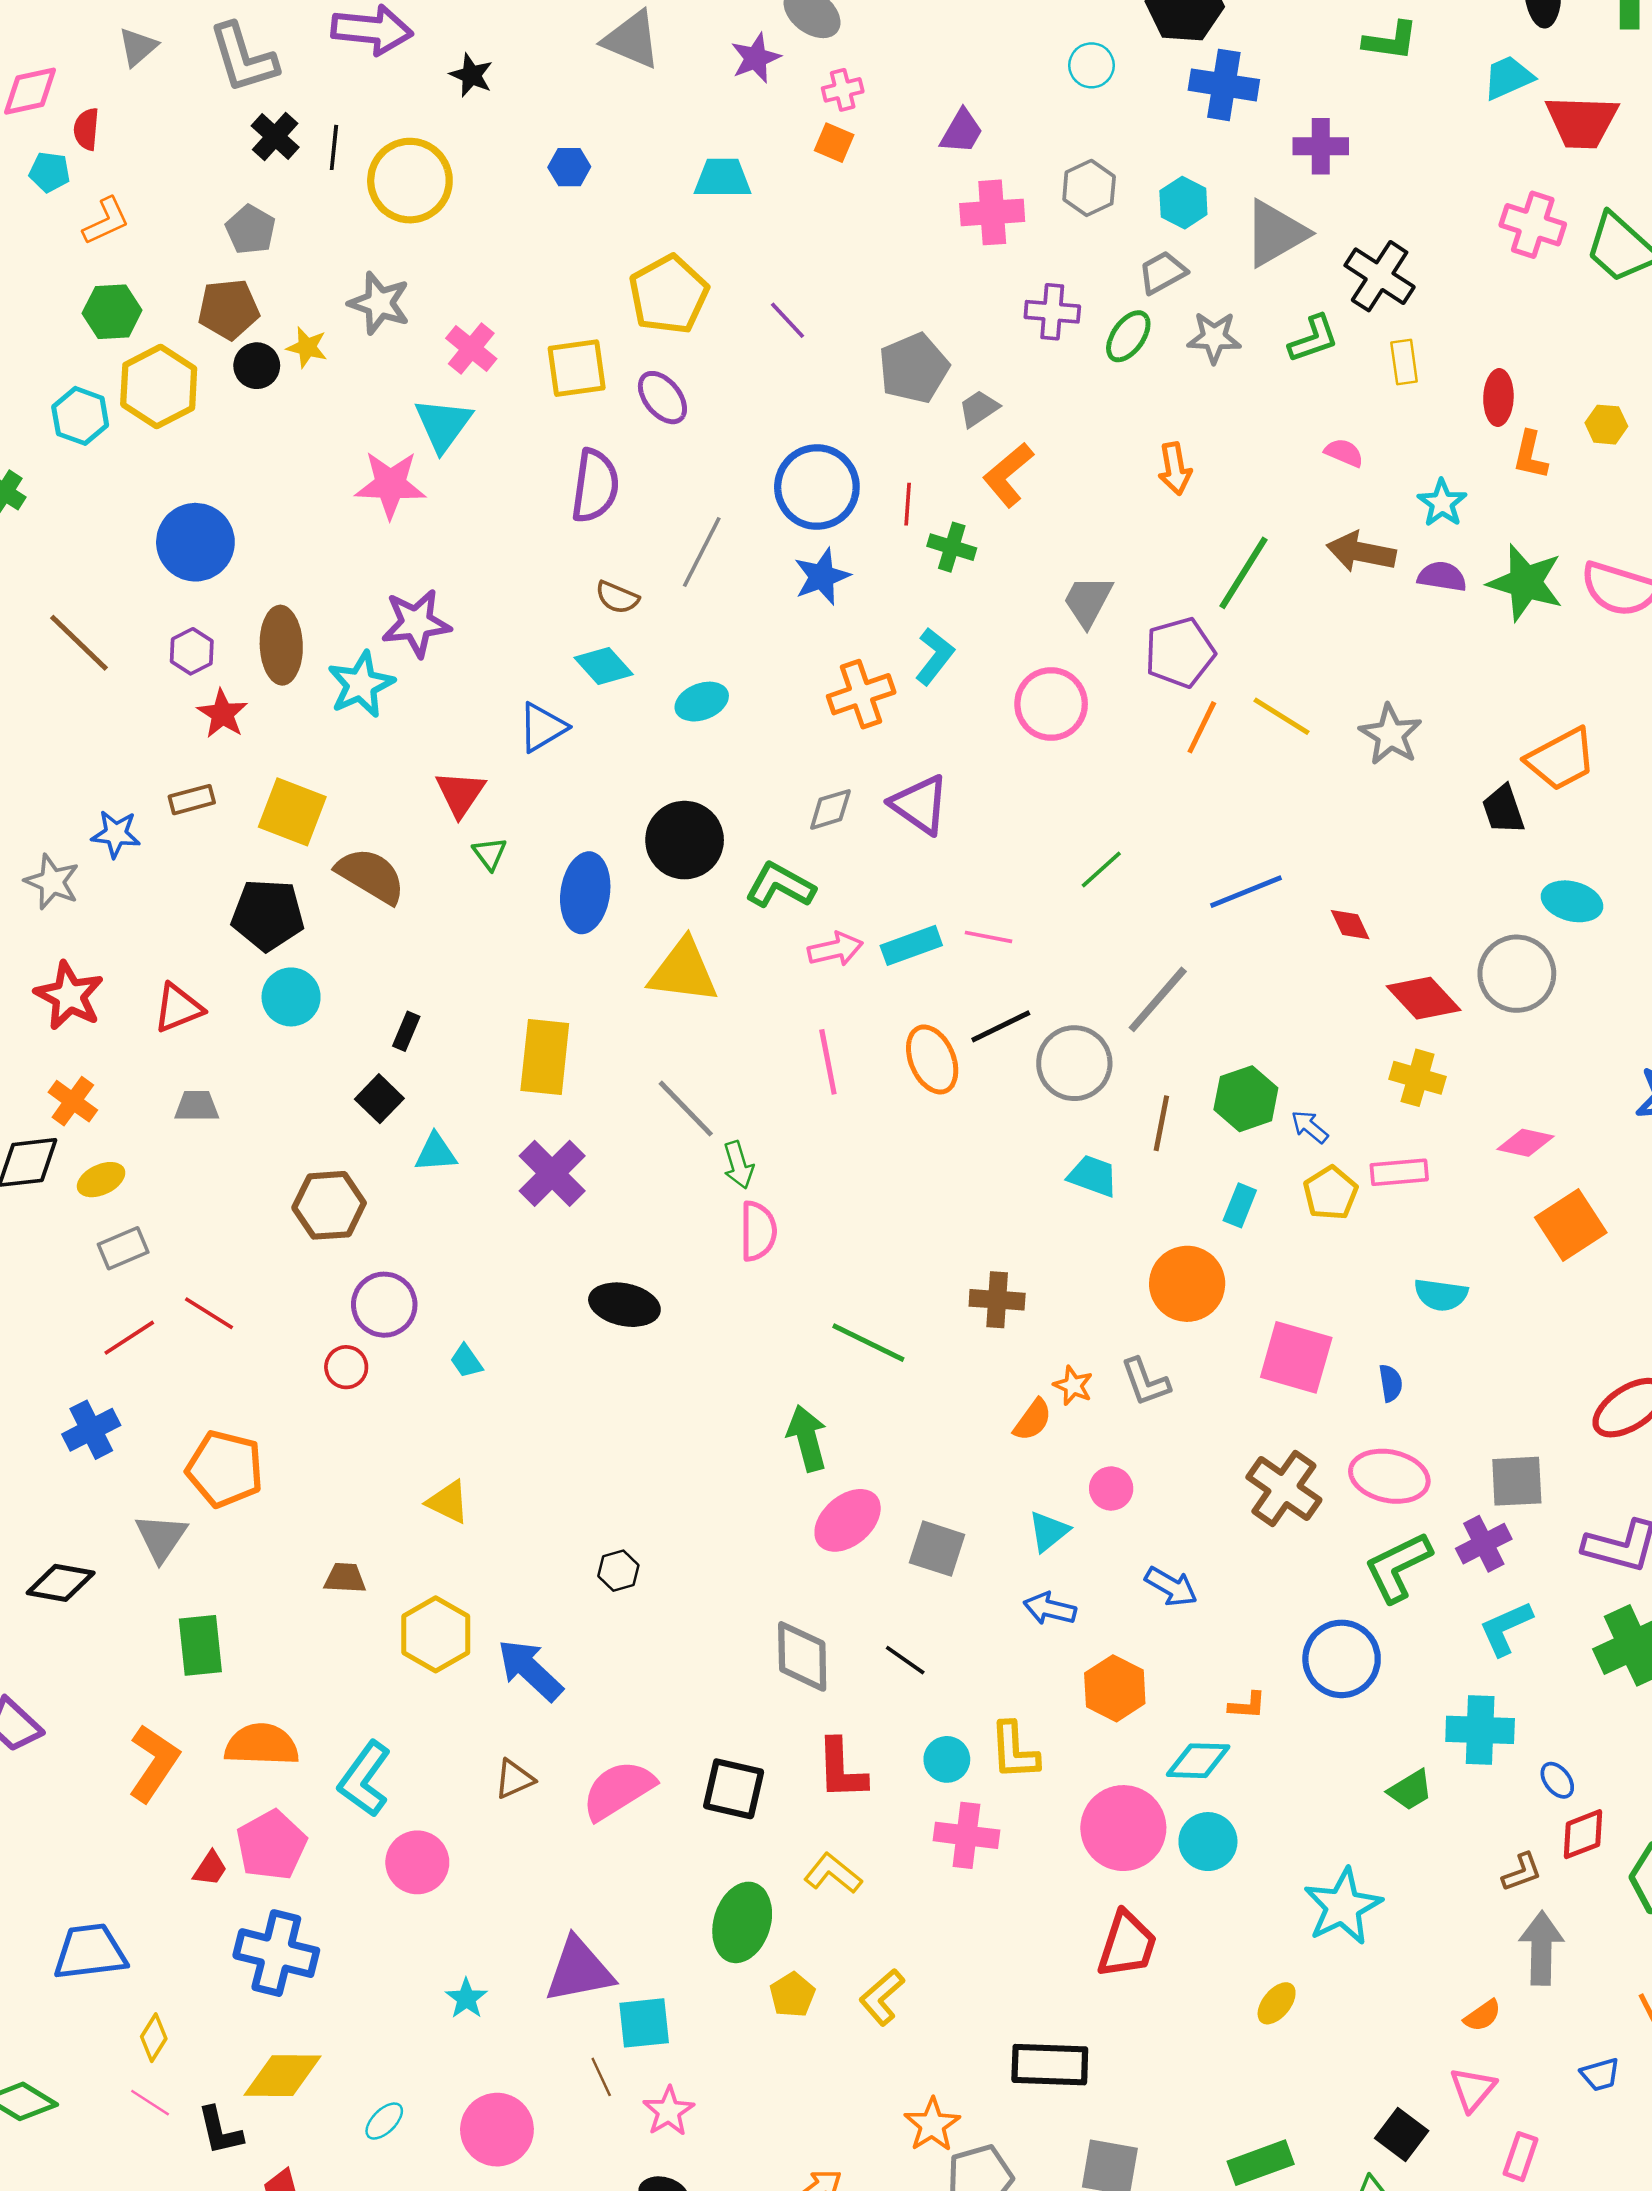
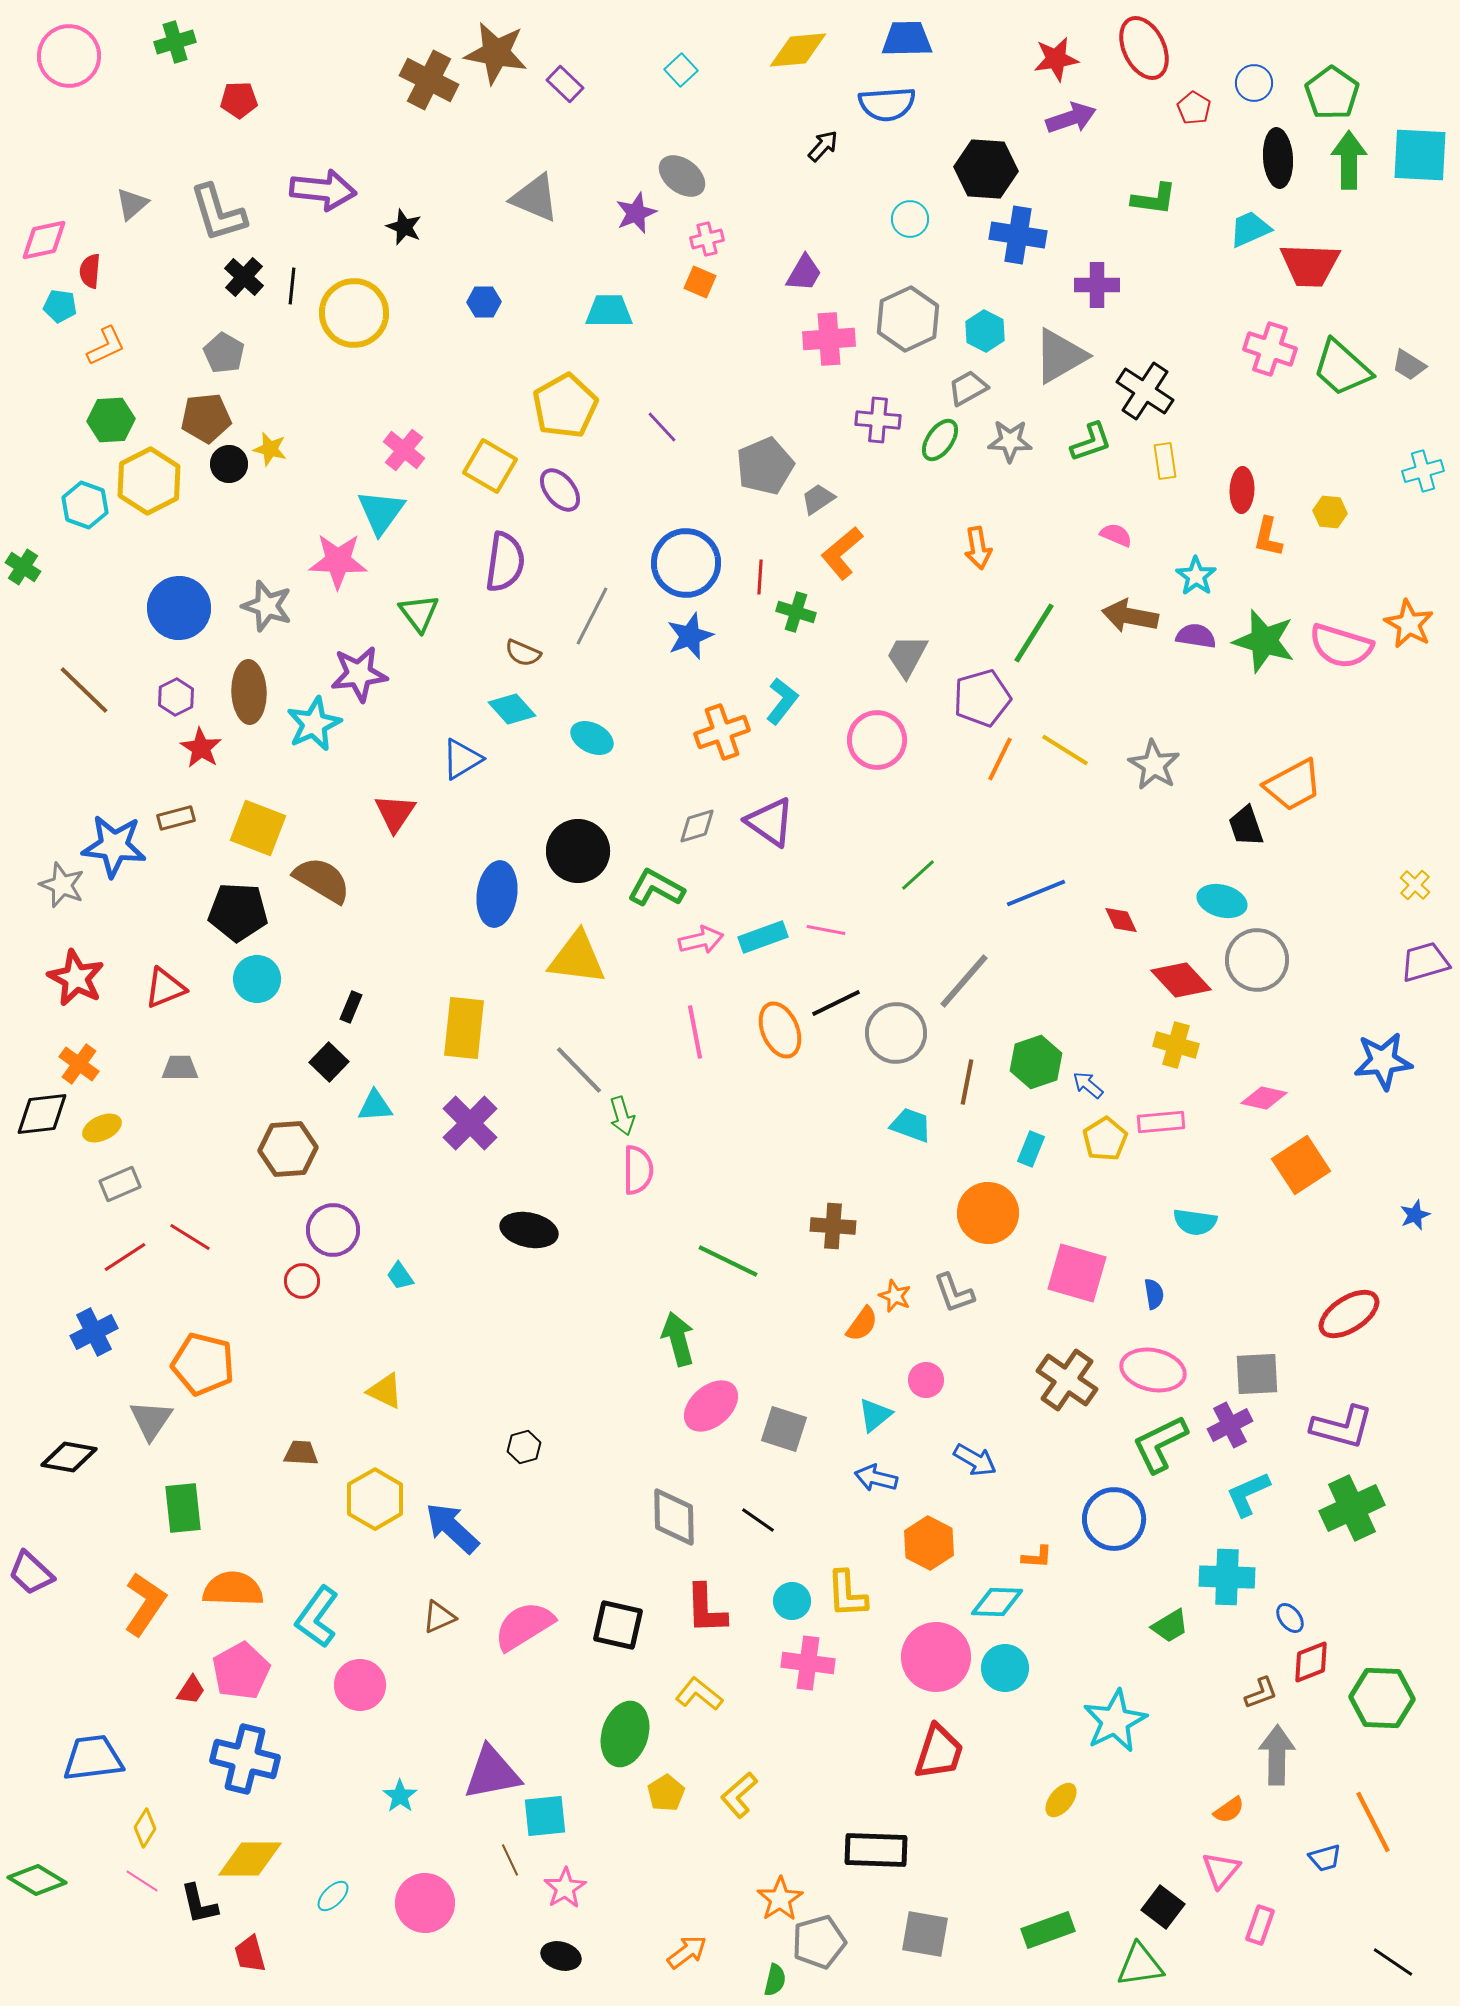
gray hexagon: (1089, 188) -> (908, 319), size x1.4
gray star: (379, 303) -> (267, 606), moved
yellow square: (577, 368) -> (490, 466), turned 38
cyan ellipse: (702, 702) -> (592, 738), turned 48
blue star: (116, 834) -> (114, 846), size x1.6
green triangle: (490, 854) -> (419, 613), moved, size x1.4
cyan ellipse: (1572, 901) -> (1222, 901), moved

